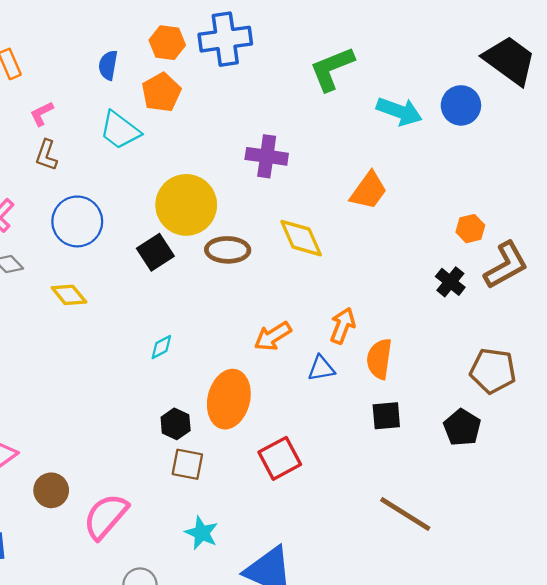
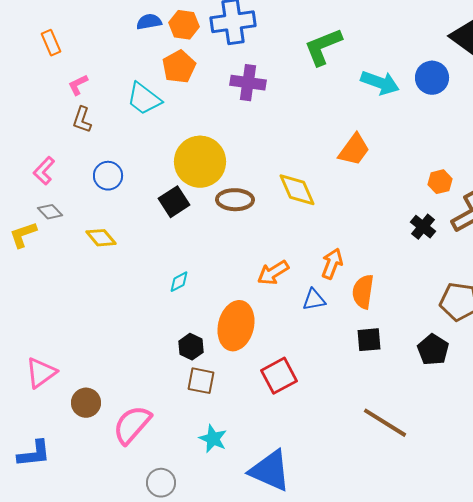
blue semicircle: (108, 65) -> (149, 22), moved, turned 70
purple cross: (267, 156) -> (248, 83), moved
blue circle: (77, 221) -> (108, 176), size x0.7

